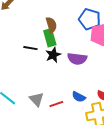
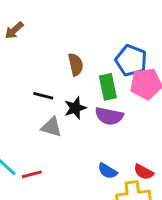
green rectangle: (50, 38) -> (108, 87), moved
gray triangle: (37, 99) -> (51, 127), moved, turned -35
red line: (56, 104) -> (32, 174), moved

